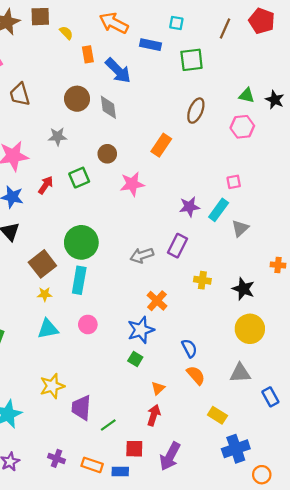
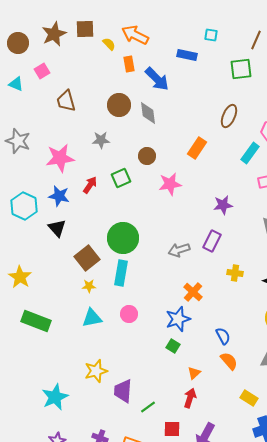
orange arrow: (114, 23) -> (135, 35), moved
green square: (192, 60) -> (241, 69), moved
cyan rectangle: (219, 210) -> (250, 153), moved

